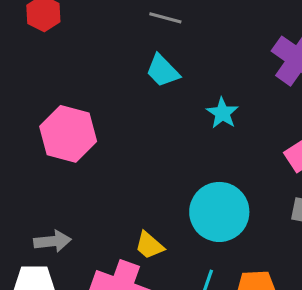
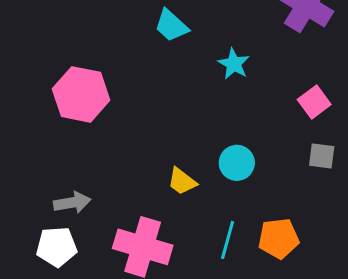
cyan circle: (219, 212) -> (237, 163), size x0.6
yellow trapezoid: (149, 245) -> (182, 181), moved

